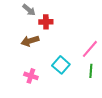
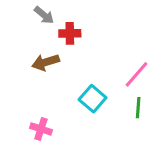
pink cross: (31, 76) -> (41, 129), moved

